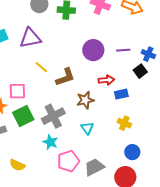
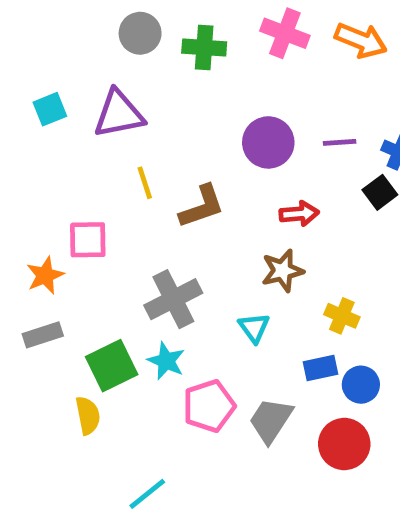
yellow line: (41, 67) -> (145, 183), turned 32
blue rectangle: (121, 94) -> (321, 368), moved
brown star: (85, 100) -> (283, 271), moved
green square: (23, 116) -> (112, 366), moved
yellow semicircle: (17, 165) -> (88, 416), turned -126
gray trapezoid: (94, 167) -> (271, 420), turned -30

